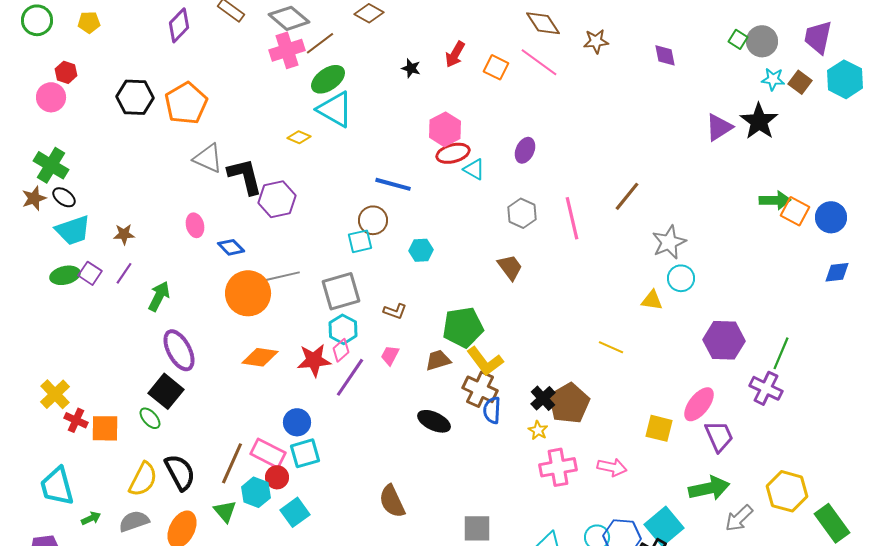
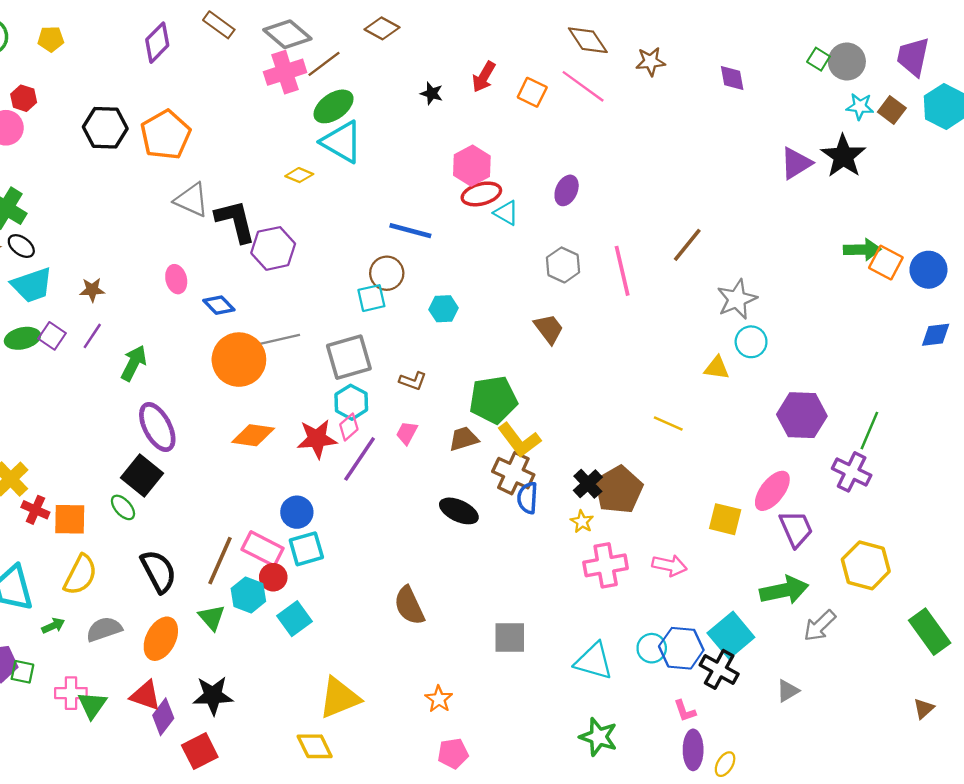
yellow semicircle: (143, 479) -> (80, 575), moved
yellow hexagon: (787, 491) -> (866, 565), moved

